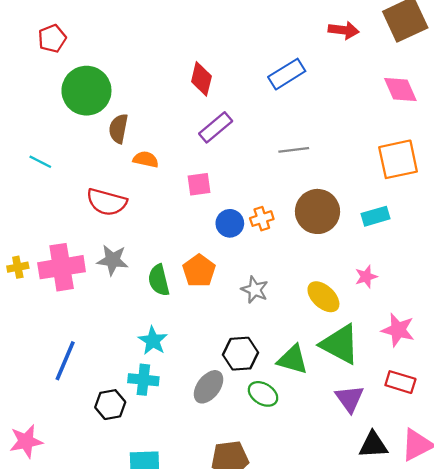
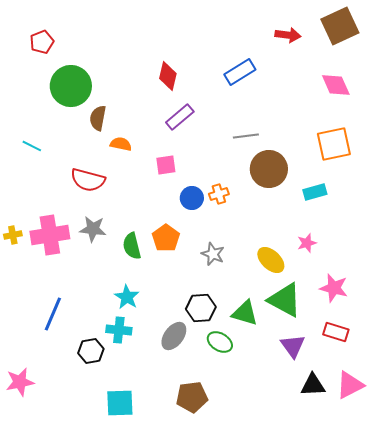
brown circle: (317, 211) -> (269, 169), moved

